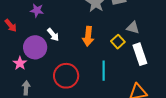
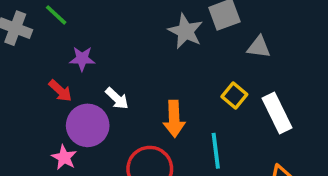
red arrow: (11, 25) -> (60, 91), moved
gray triangle: (133, 28) -> (259, 47), moved
orange arrow: (88, 36) -> (174, 119), moved

